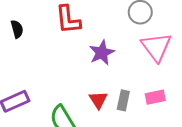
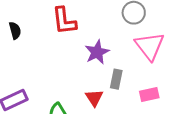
gray rectangle: (123, 100) -> (116, 79), moved

